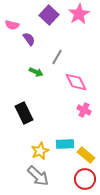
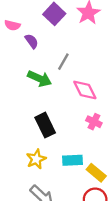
green arrow: (36, 72) -> (40, 79), size x1.5
black rectangle: (24, 113) -> (45, 125), moved
yellow star: (40, 151) -> (36, 159), moved

